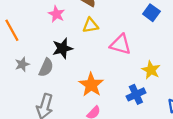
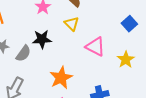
yellow triangle: (90, 25) -> (72, 24), turned 42
yellow star: (151, 70) -> (126, 60), moved

